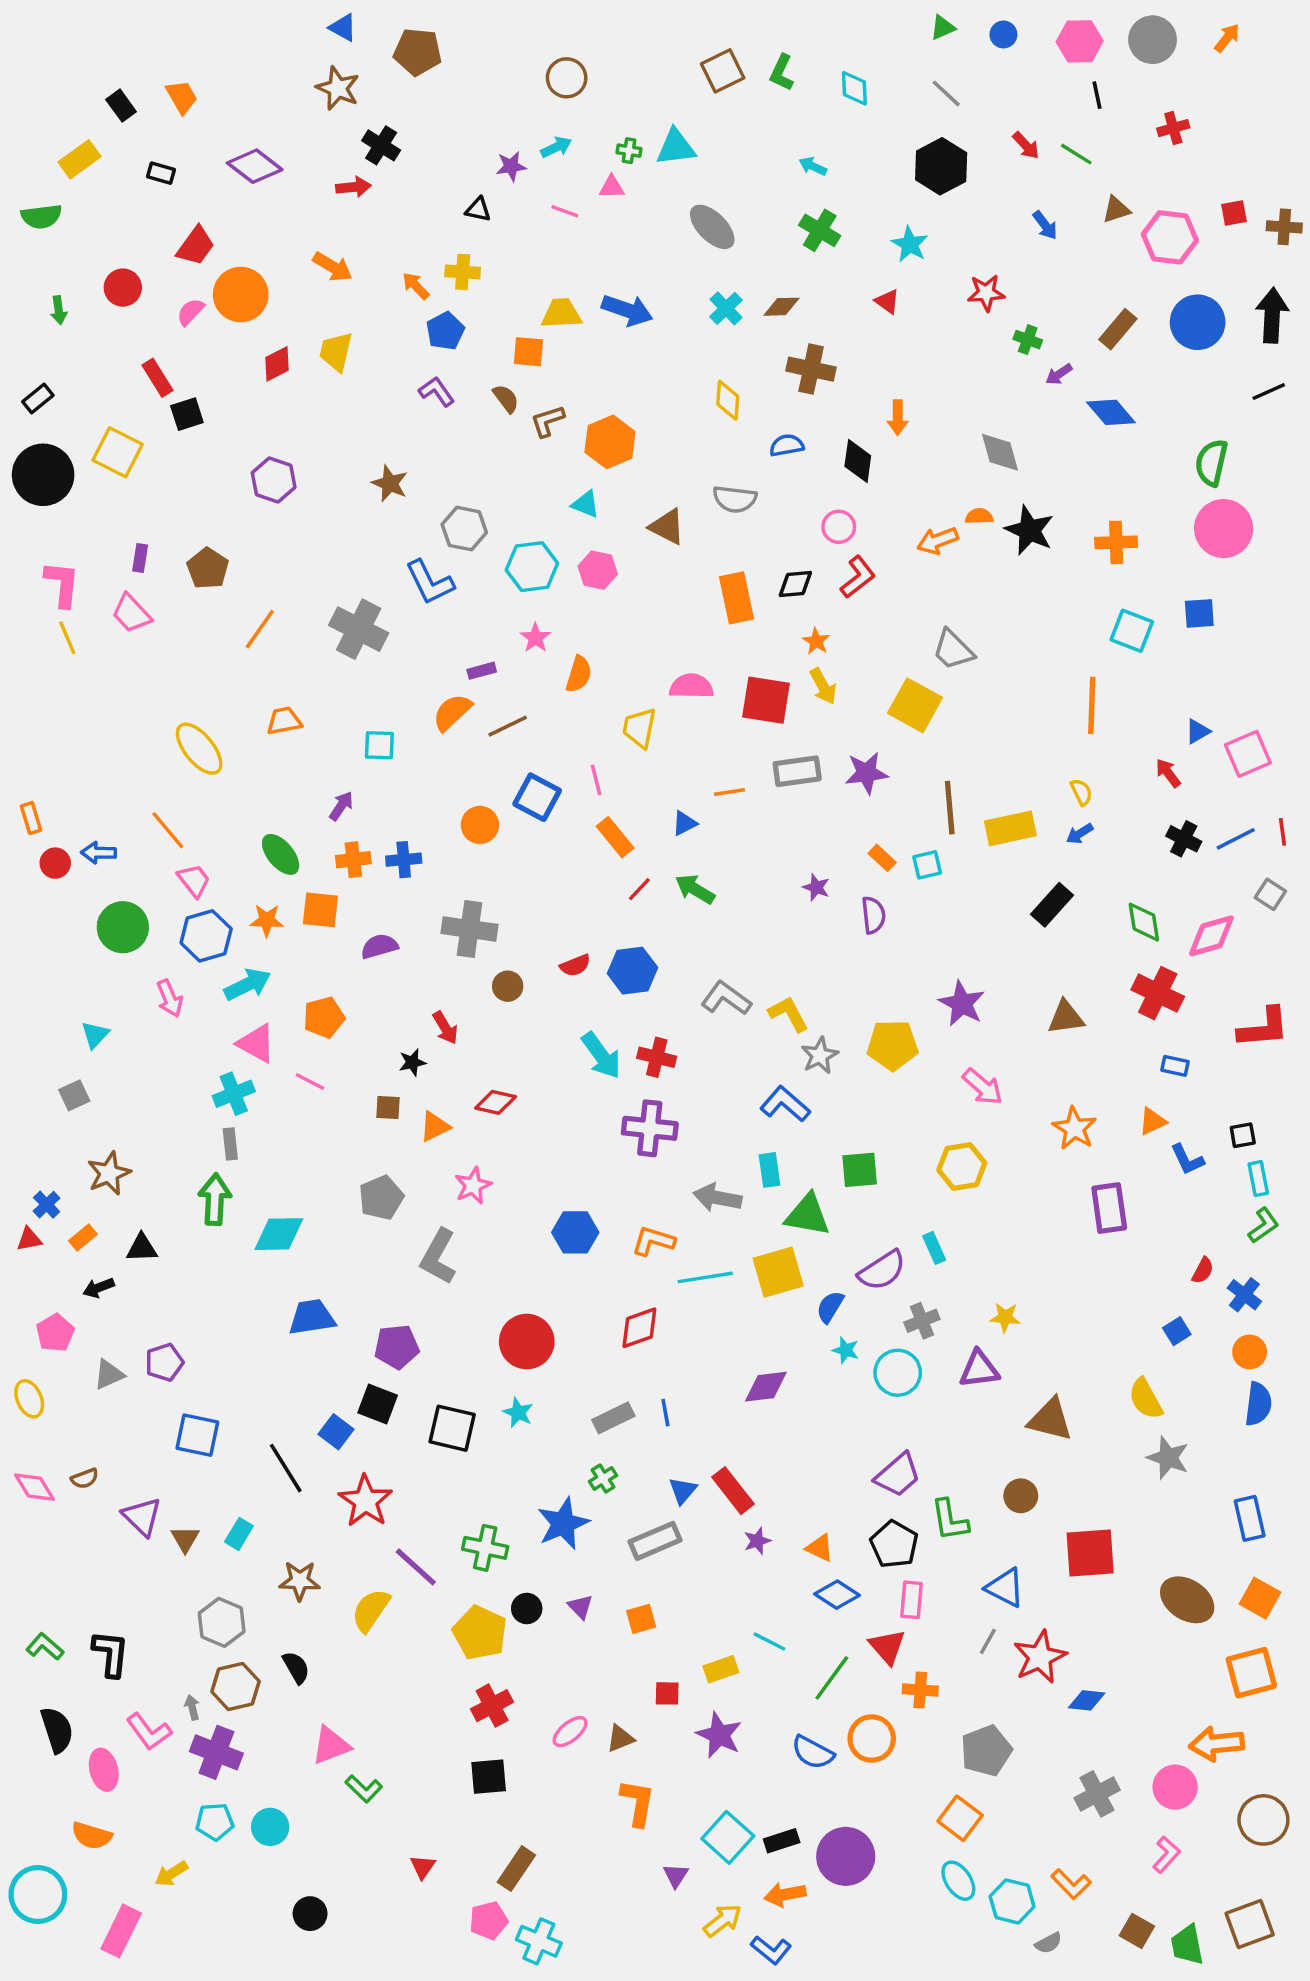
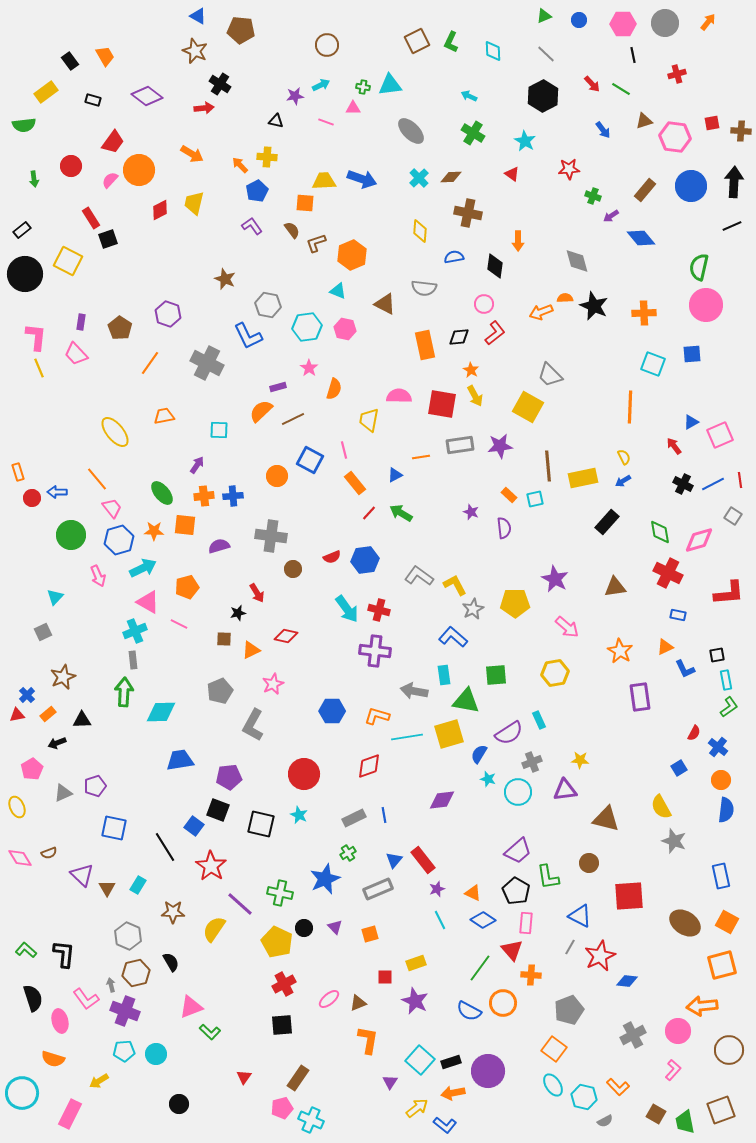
purple hexagon: (274, 480) -> (168, 314), moved
cyan line: (769, 1641) -> (440, 920), moved, turned 36

